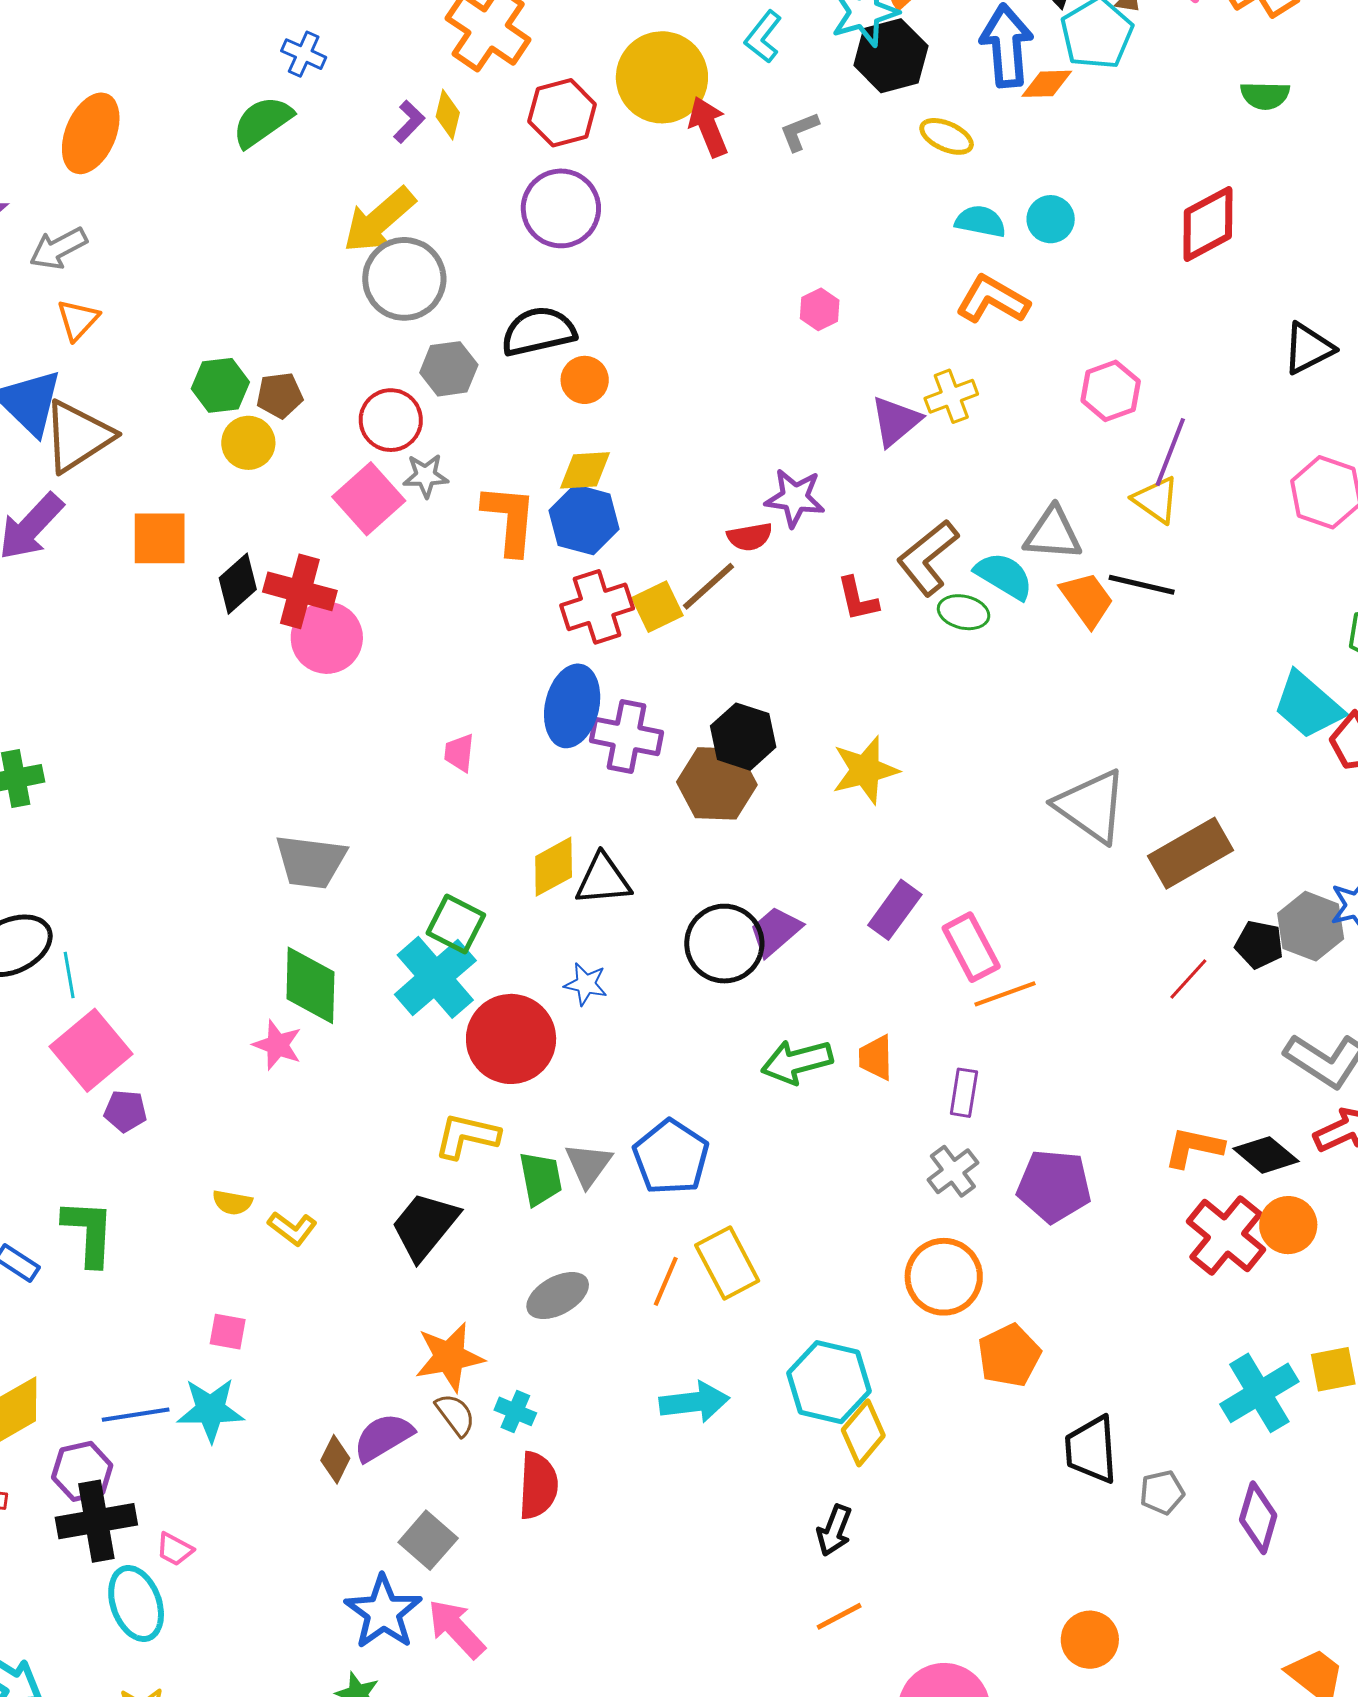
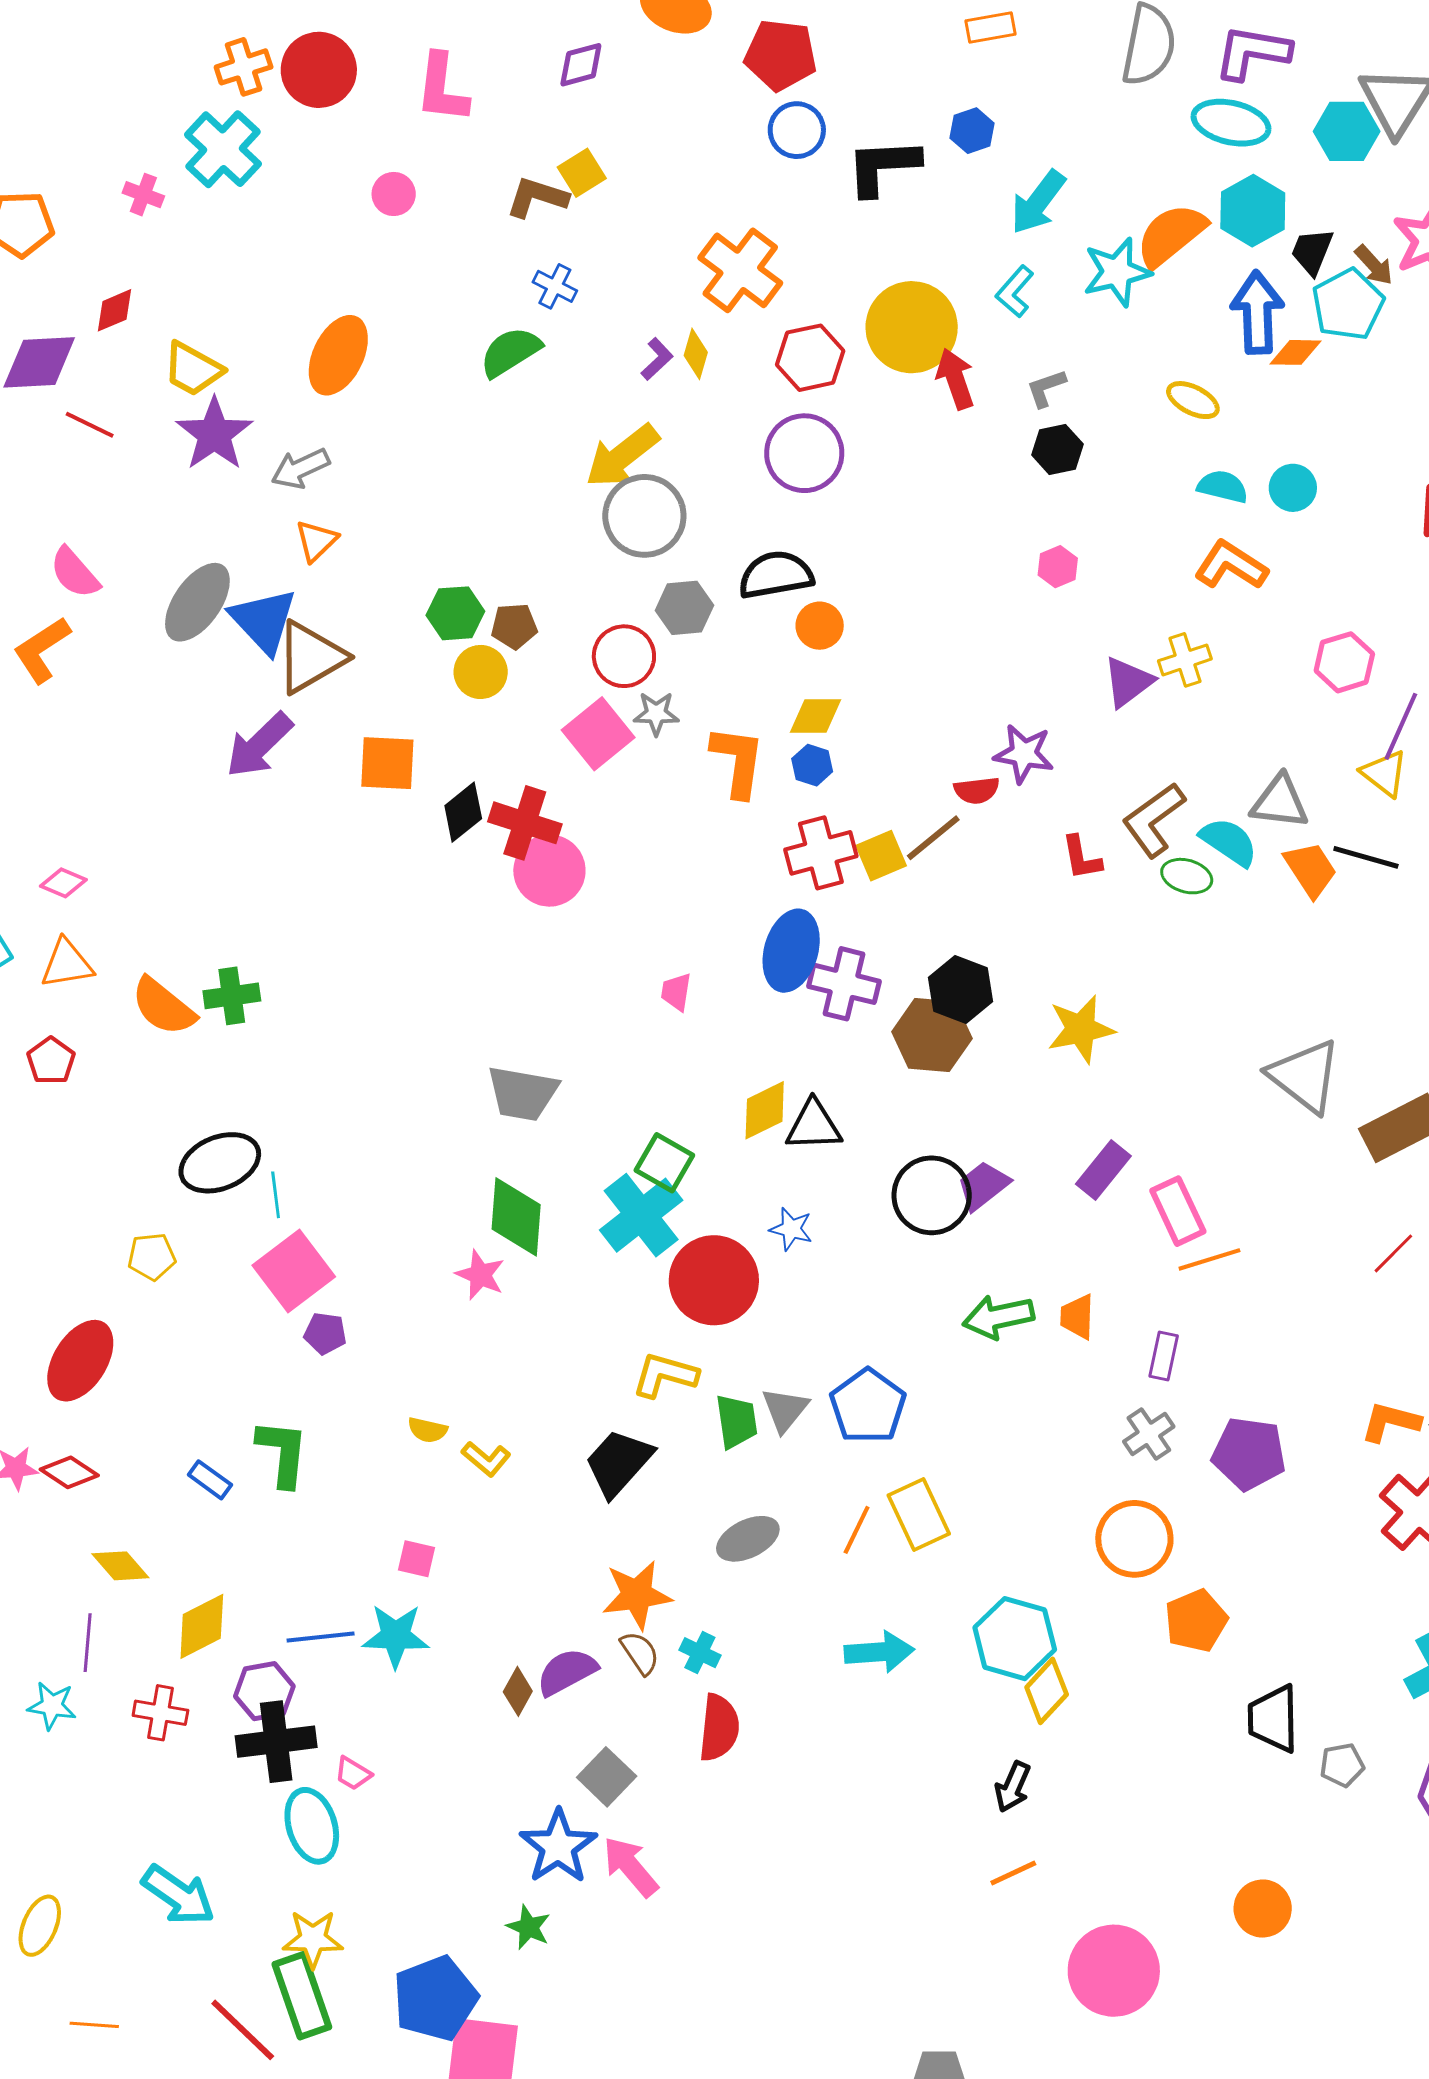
black hexagon: (891, 56) -> (1057, 449), moved, size x0.7
blue hexagon: (584, 520) -> (812, 765), size x0.6

